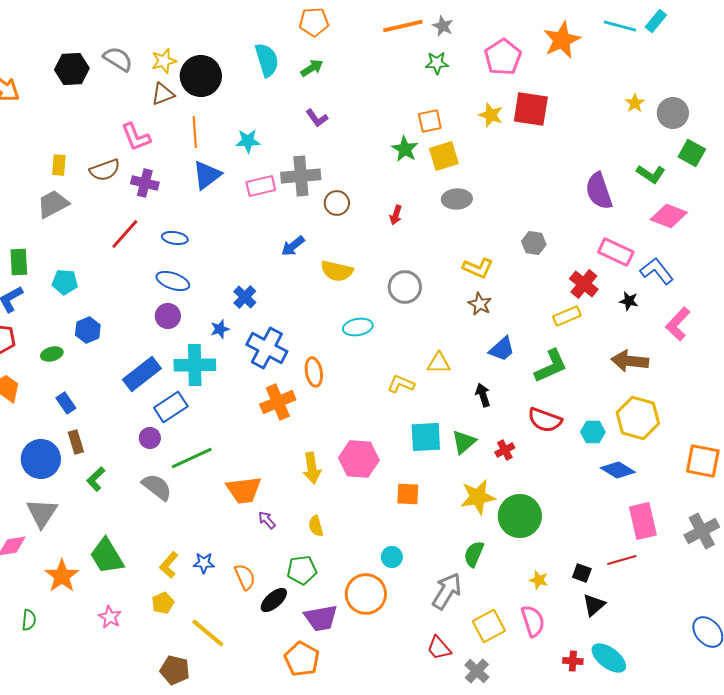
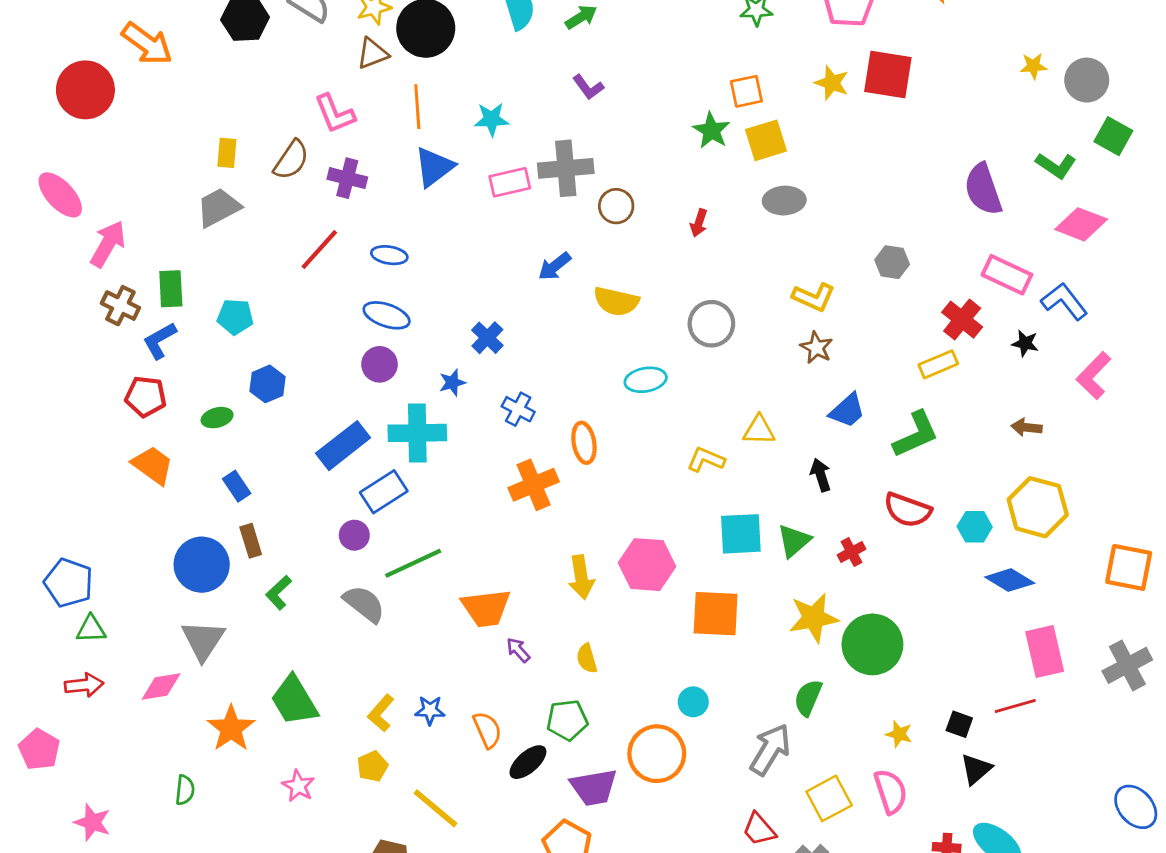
yellow star: (635, 103) -> (1033, 66), turned 30
brown semicircle: (105, 170) -> (291, 160), turned -36
blue cross: (267, 348) -> (518, 409), size x0.6
brown arrow: (630, 361) -> (1026, 427), size x0.6
orange square: (408, 494) -> (716, 614), size x1.5

